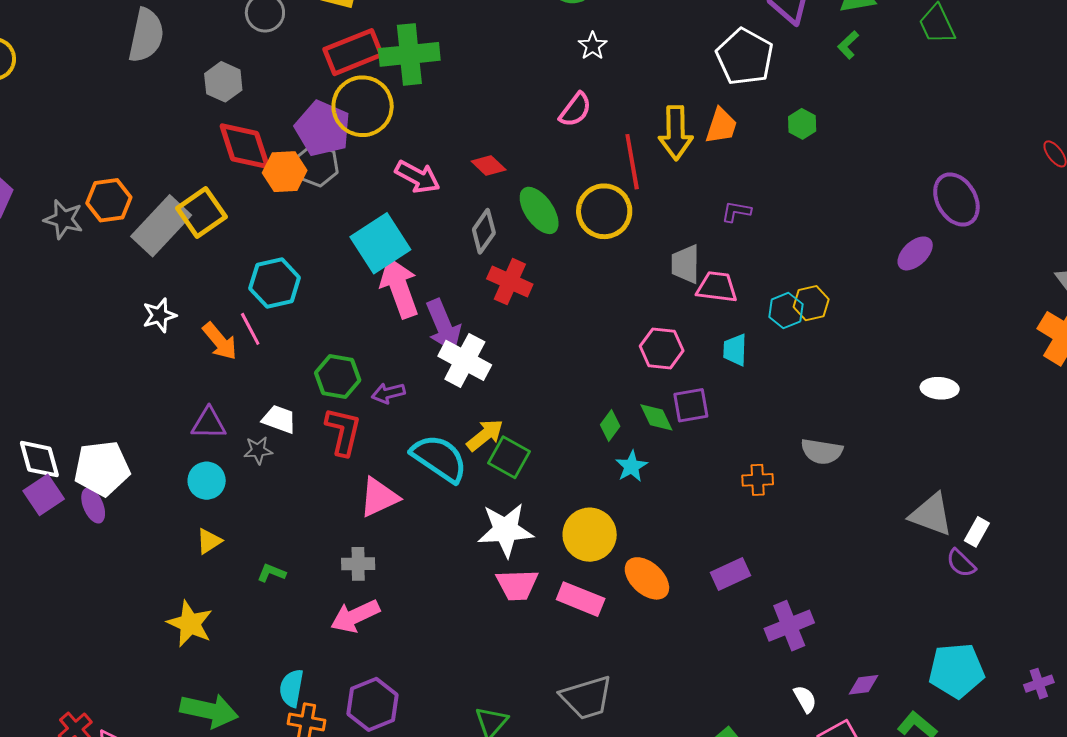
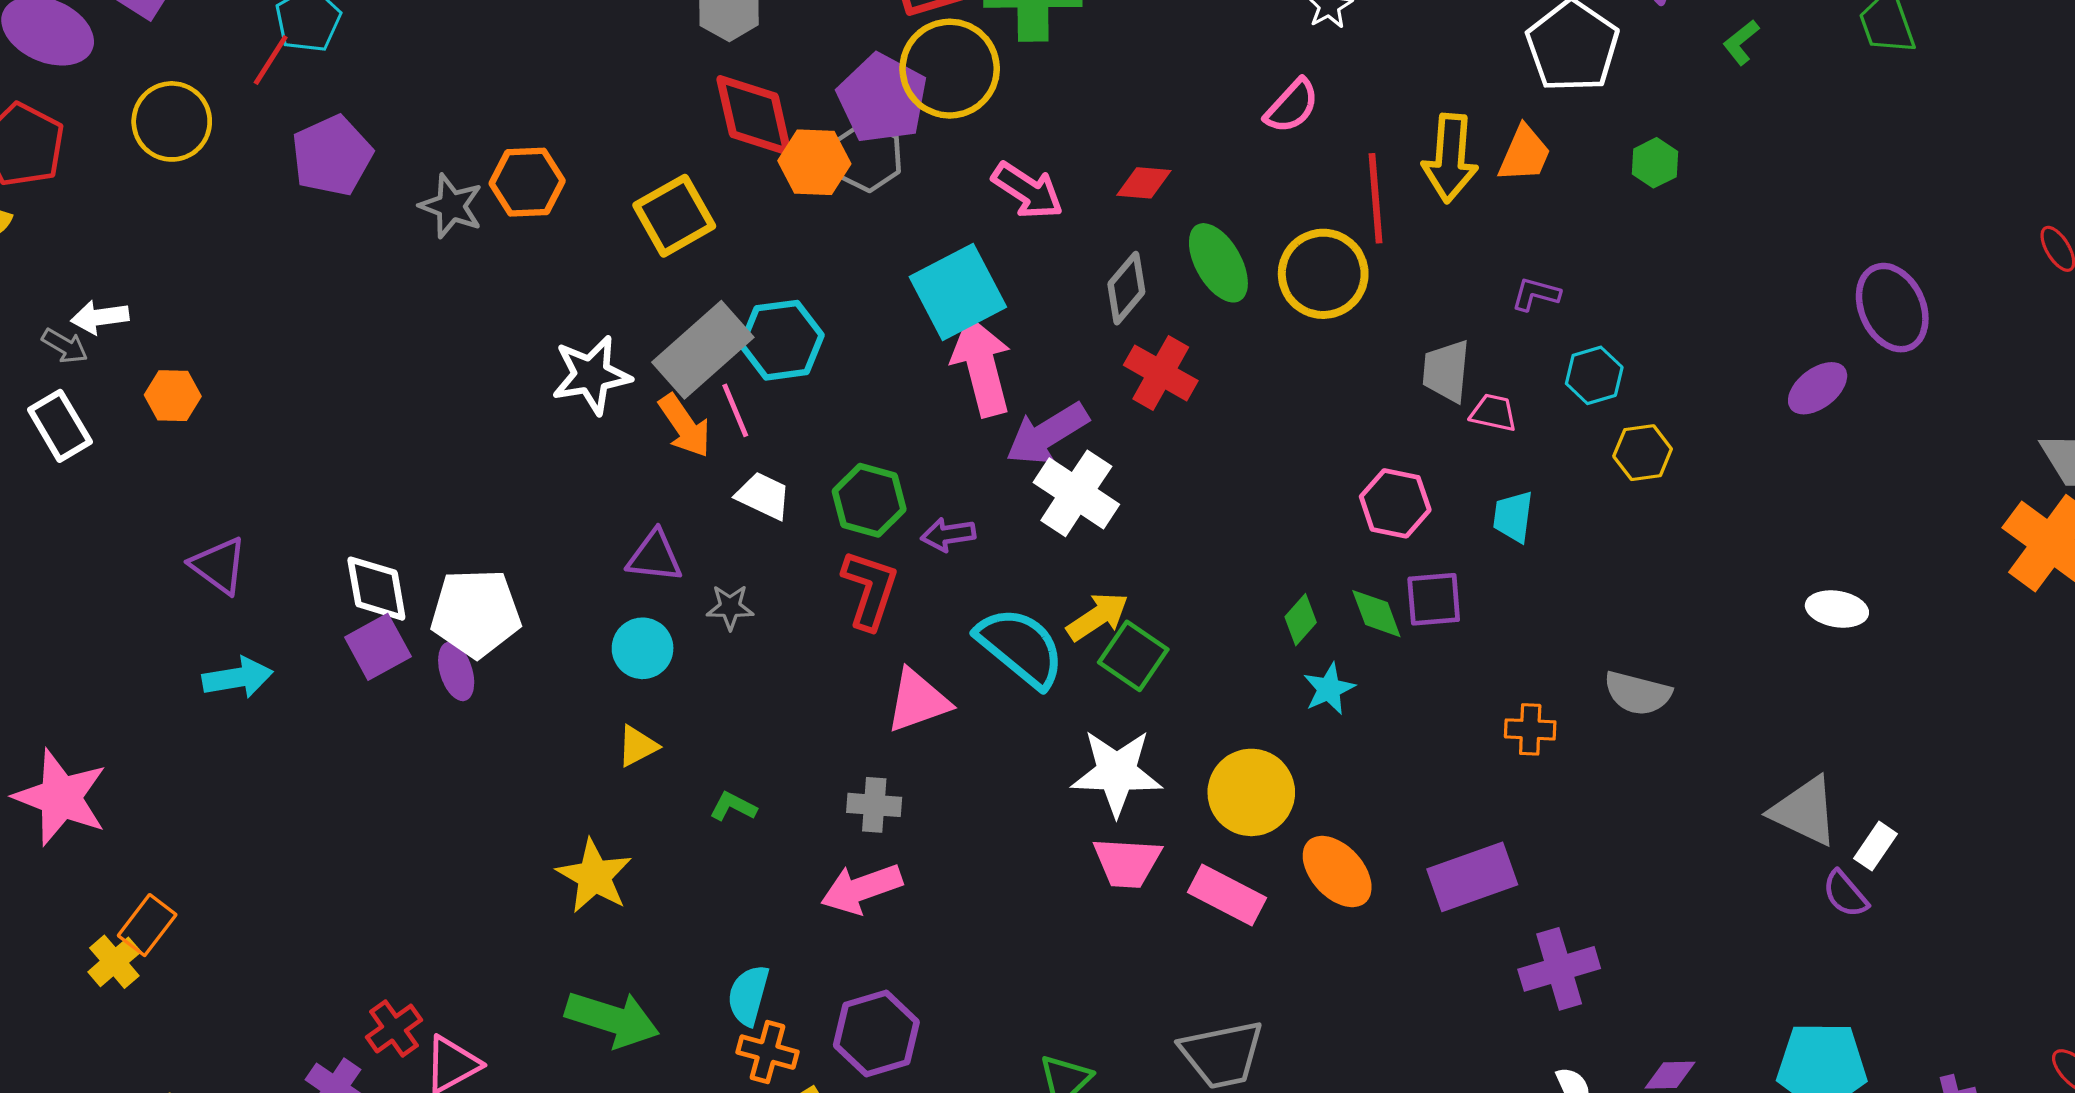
red diamond: (489, 165) -> (1144, 183), turned -44
gray rectangle: (161, 226) -> (703, 350), moved
pink trapezoid: (717, 287) -> (1493, 413), size x0.7
cyan hexagon: (786, 310) -> (1594, 375), moved
white star: (159, 315) -> (591, 375), size x1.4
purple arrow: (443, 326) -> (1047, 434), turned 76
white trapezoid: (279, 419) -> (763, 496), moved
purple rectangle: (730, 574) -> (1472, 877), size x1.4

